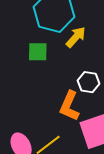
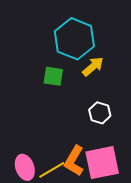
orange L-shape: (69, 106) -> (74, 161), moved

